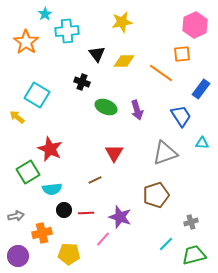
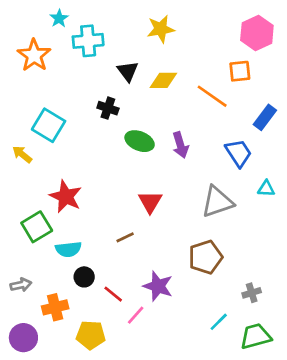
red line: (86, 213) -> (113, 294), moved, turned 42

